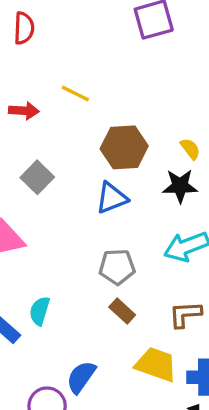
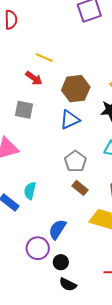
red arrow: (24, 111) -> (34, 78), moved, turned 36
gray square: (37, 177) -> (24, 110), turned -30
gray pentagon: (117, 267) -> (75, 161), turned -30

